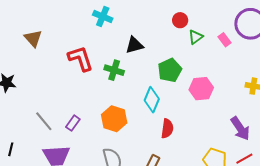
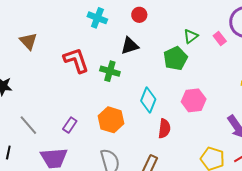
red circle: (180, 20) -> (139, 15), moved
green pentagon: (170, 70) -> (175, 58), moved
pink hexagon: (201, 89) -> (194, 100), moved
gray line: (44, 121) -> (28, 125), moved

